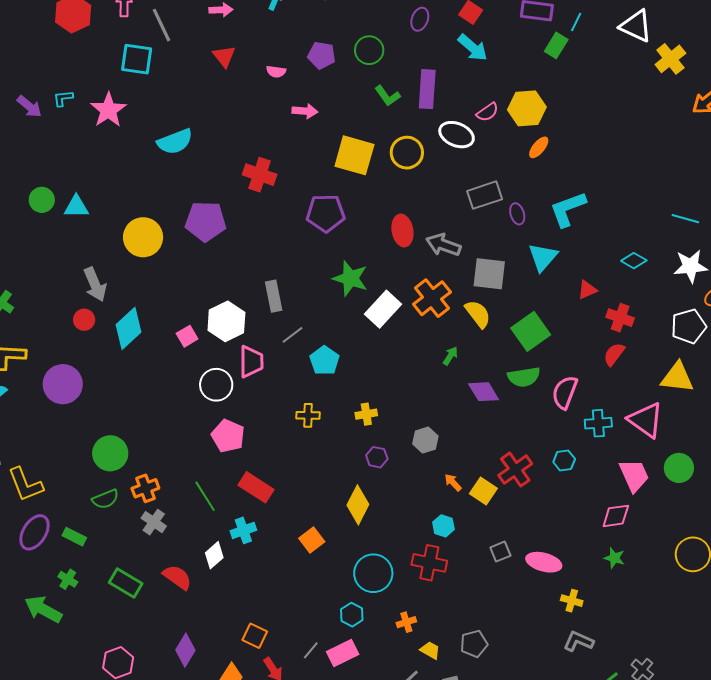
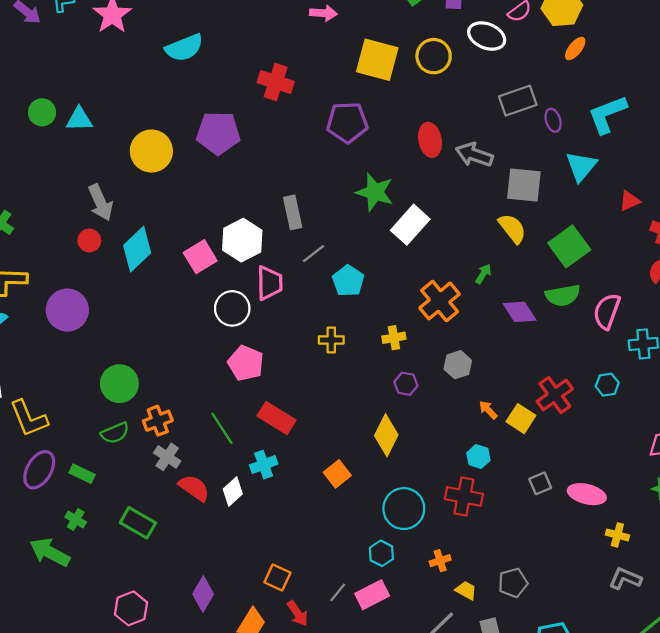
orange cross: (432, 298) -> (440, 301), moved
pink square: (187, 336) -> (200, 257), size x1.4
red semicircle: (177, 577) -> (194, 488), moved

